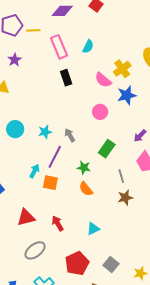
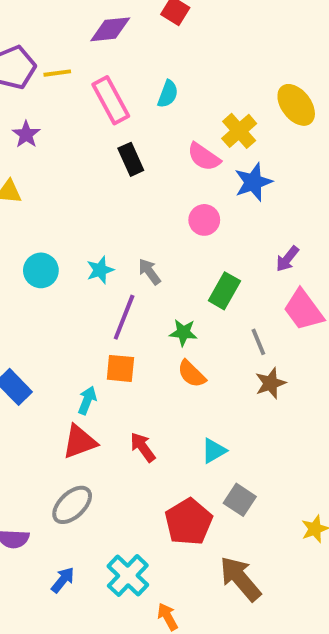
cyan arrow: (34, 171) -> (87, 400), moved
gray ellipse: (35, 250) -> (72, 505), moved
gray square: (111, 265) -> (240, 500), moved

